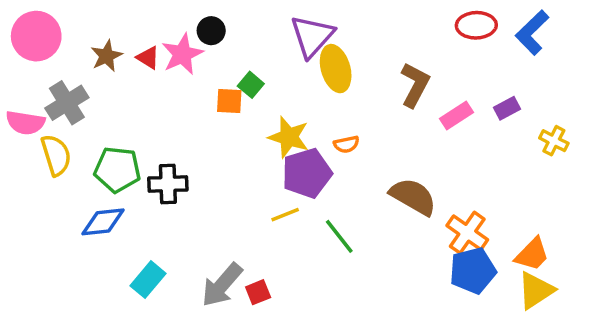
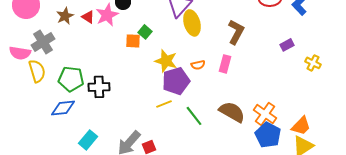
pink rectangle: (456, 115) -> (225, 64), moved, turned -42
brown semicircle: (413, 197) -> (232, 112), moved
blue pentagon: (473, 271) -> (268, 135), turned -30

